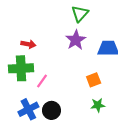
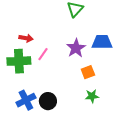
purple star: (76, 40) -> (76, 48), moved
pink line: (42, 81) -> (43, 54), moved

